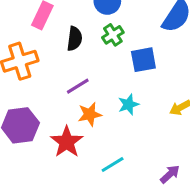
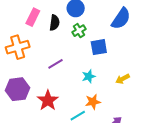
black semicircle: (75, 39) -> (54, 23), moved
orange star: (90, 114) -> (93, 102), moved

